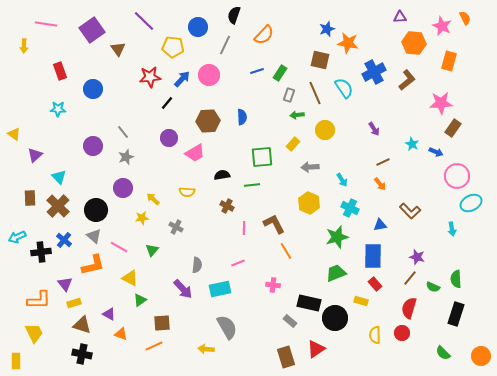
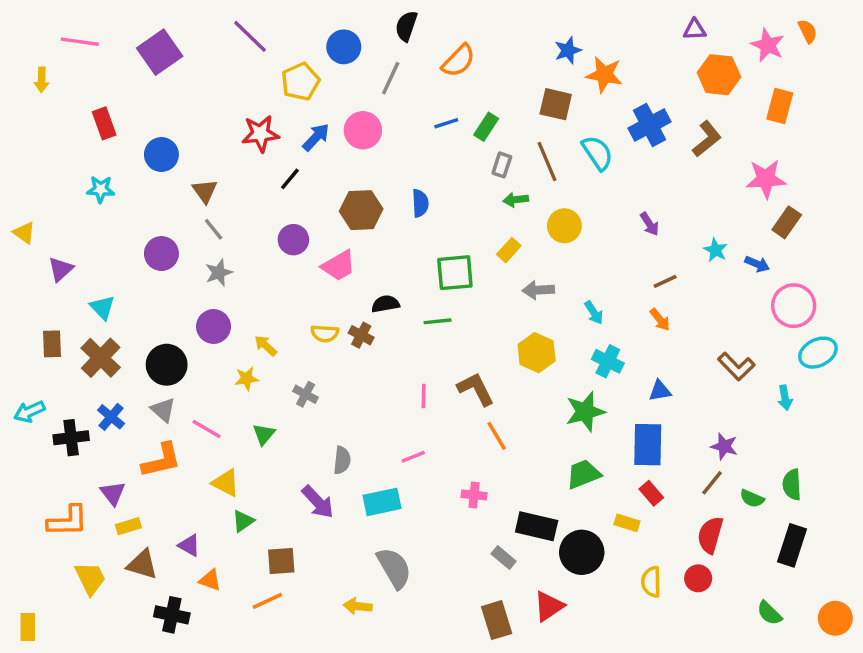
yellow pentagon: (173, 47) -> (300, 82), turned -30
brown triangle: (118, 49) -> (205, 191), moved
brown cross: (227, 206) -> (361, 335), moved
brown L-shape: (410, 211) -> (736, 366), moved
yellow trapezoid: (34, 333) -> (90, 578), moved
black cross: (82, 354) -> (172, 615), moved

